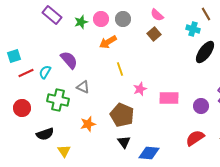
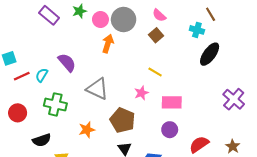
gray circle: (123, 19) -> (124, 19), size x1.5
green star: (81, 22) -> (79, 11), moved
orange arrow: (108, 42) -> (108, 44), turned 138
yellow line: (120, 69) -> (155, 72), moved, turned -40
gray triangle: (83, 87) -> (97, 89), moved, size x1.6
purple circle: (201, 106) -> (170, 130), moved

